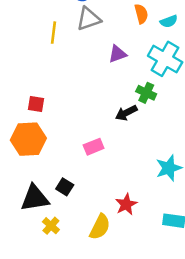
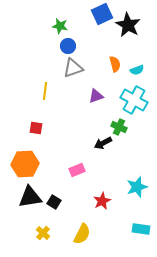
yellow line: (53, 33) -> (45, 91), moved
red square: (36, 104) -> (36, 128), moved
black triangle: (35, 198) -> (30, 197), moved
red star: (126, 204) -> (102, 201), moved

